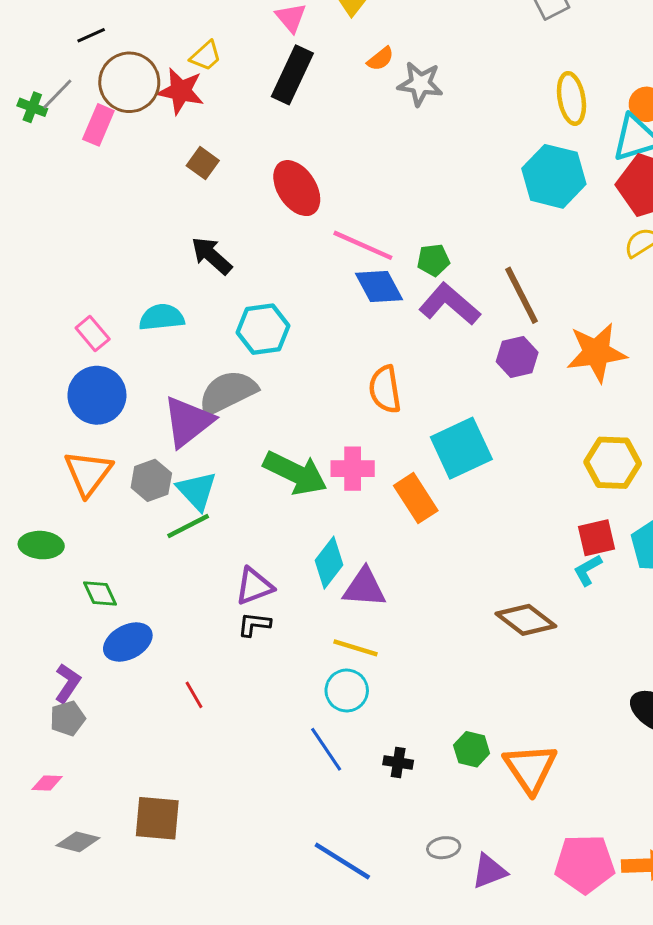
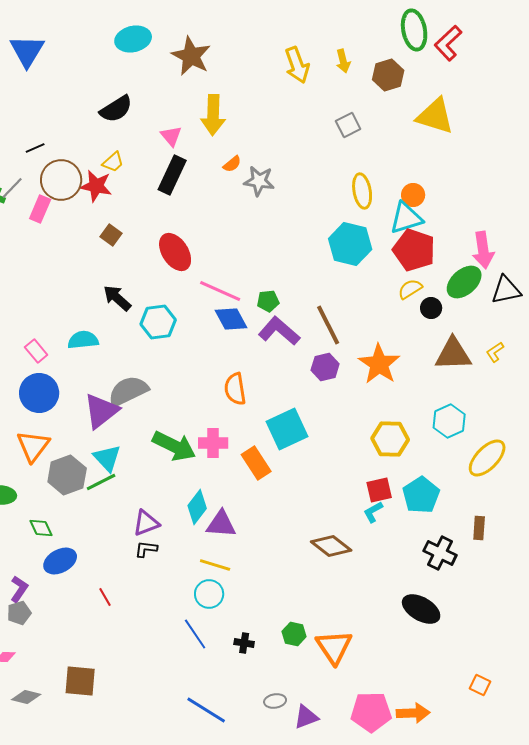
cyan hexagon: (263, 329) -> (158, 322), moved
orange star: (596, 353) -> (379, 364), turned -30
gray hexagon: (151, 480) -> (67, 475), moved, size x1.4

